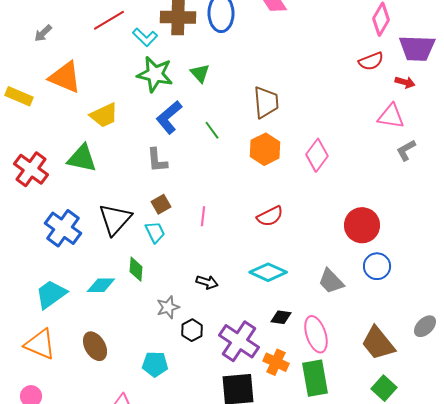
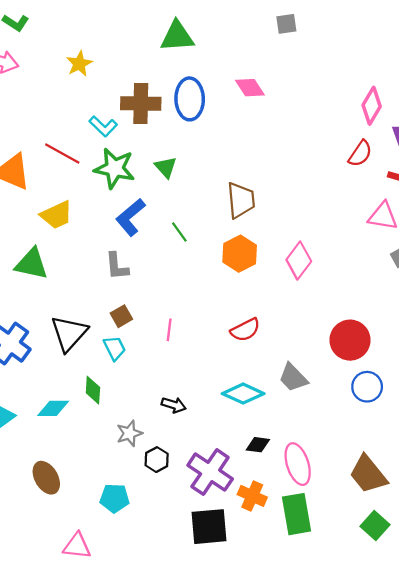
red line: (109, 20) -> (62, 154), moved, turned 60
red semicircle: (371, 61) -> (360, 154), turned -35
gray trapezoid: (331, 281) -> (293, 378), moved

